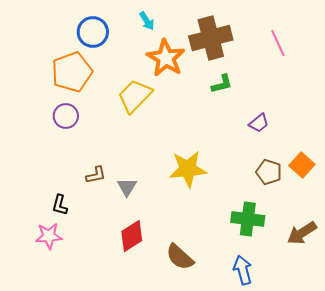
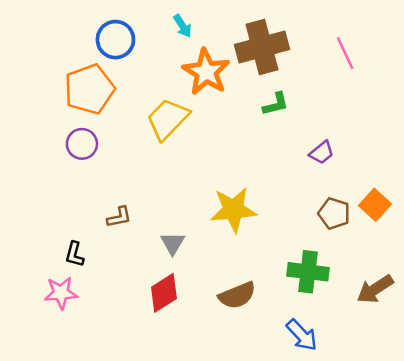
gray triangle: (127, 187) -> (173, 243), moved
brown semicircle: (180, 257) -> (237, 295), moved, turned -64
blue arrow: (243, 270) -> (302, 335), turned 152

